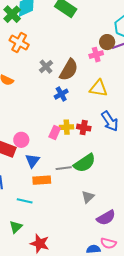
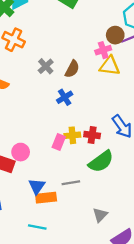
brown semicircle: (69, 70) -> (72, 69), size x0.7
yellow triangle: (98, 88) -> (110, 66), moved
blue triangle: (32, 161) -> (37, 186), moved
green semicircle: (85, 163) -> (101, 162), moved
cyan line: (25, 201) -> (37, 227), moved

